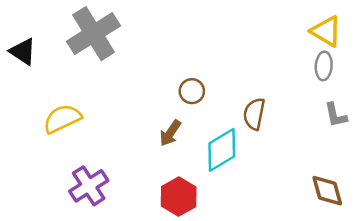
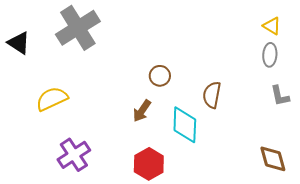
yellow triangle: (326, 31) -> (272, 26), size x0.7
cyan diamond: (222, 150) -> (185, 125), turned -57

